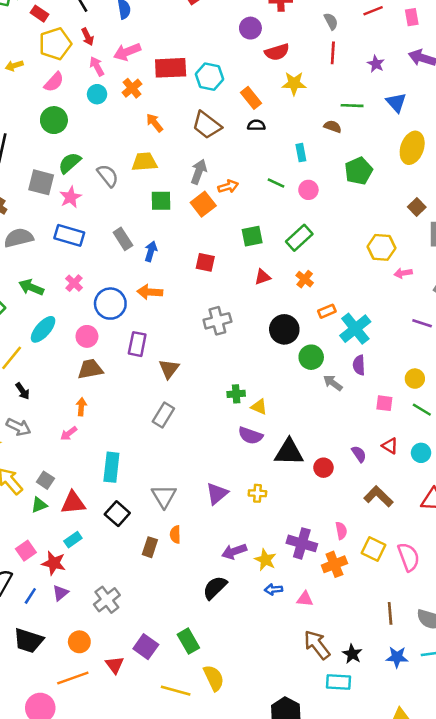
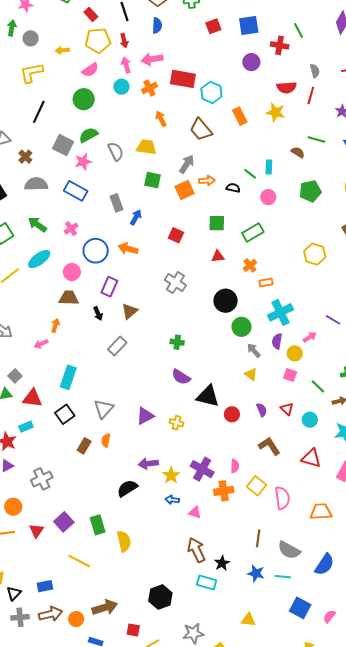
red semicircle: (277, 52) -> (287, 87), moved
black semicircle: (256, 125) -> (233, 188), moved
green line: (276, 183) -> (250, 174), moved
pink arrow: (403, 273) -> (310, 337), moved, turned 144
orange rectangle: (327, 311) -> (266, 282), moved
gray cross: (217, 321) -> (175, 283), turned 35
yellow circle: (415, 379) -> (295, 353), moved
black arrow: (23, 391) -> (98, 313), moved
yellow triangle: (259, 407) -> (251, 374), moved
yellow semicircle: (214, 678) -> (124, 541), moved

